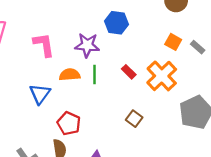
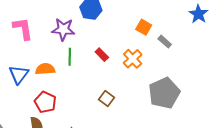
gray rectangle: (198, 47) -> (165, 42), moved
orange semicircle: (70, 75) -> (45, 69), moved
orange cross: (162, 76) -> (133, 59), size x0.7

